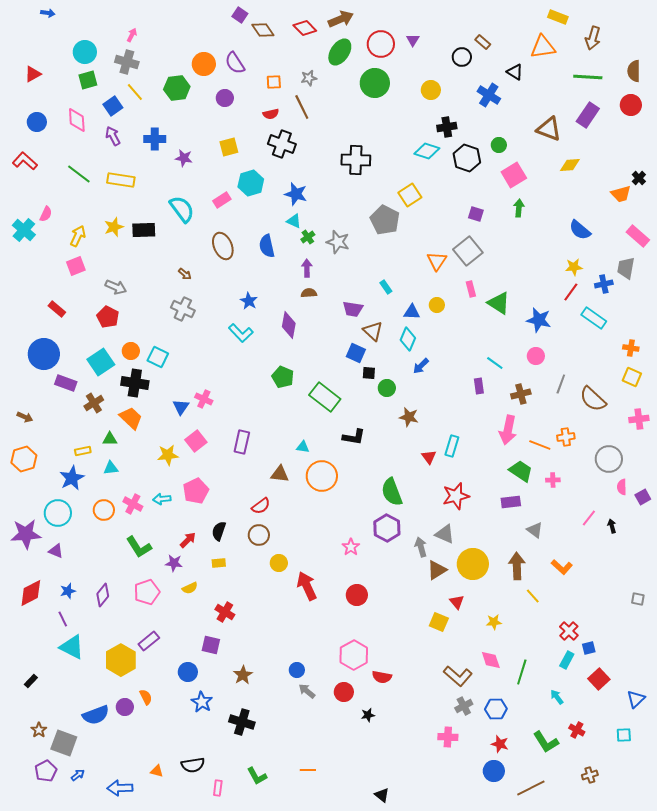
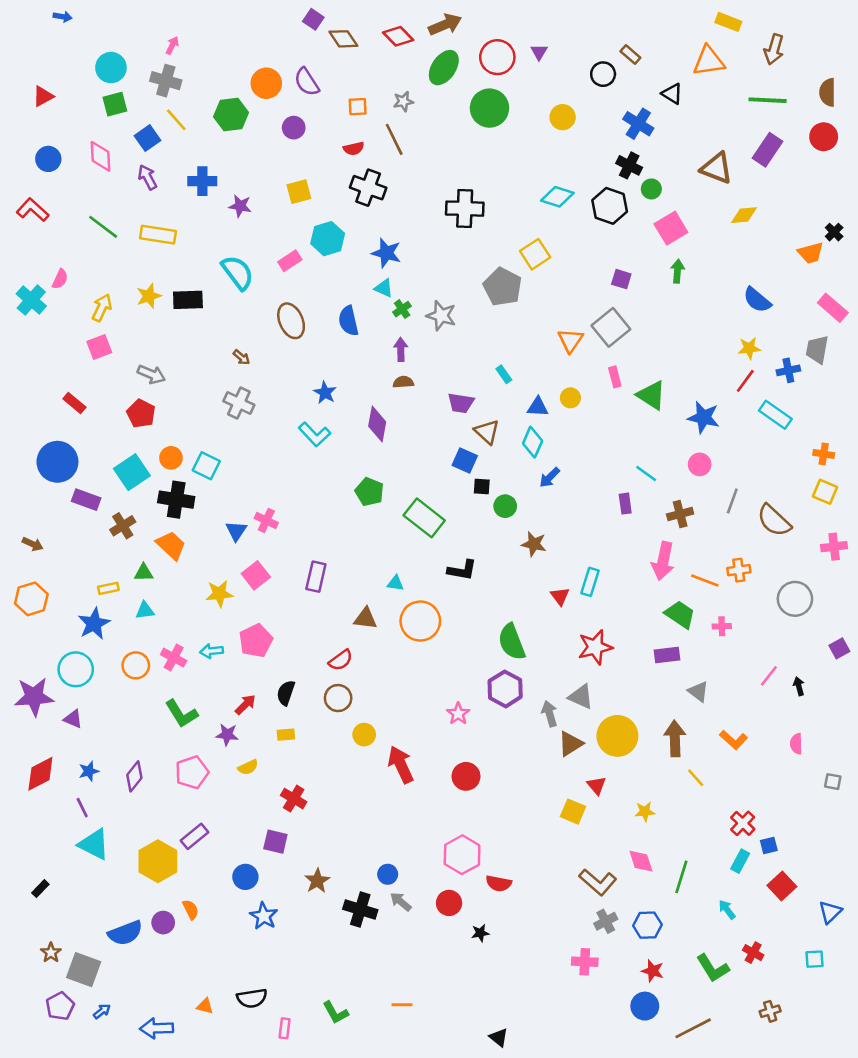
black cross: (447, 127) -> (629, 165), moved, turned 36
pink semicircle: (622, 487) -> (796, 744), moved
black cross: (242, 722) -> (360, 909), moved

